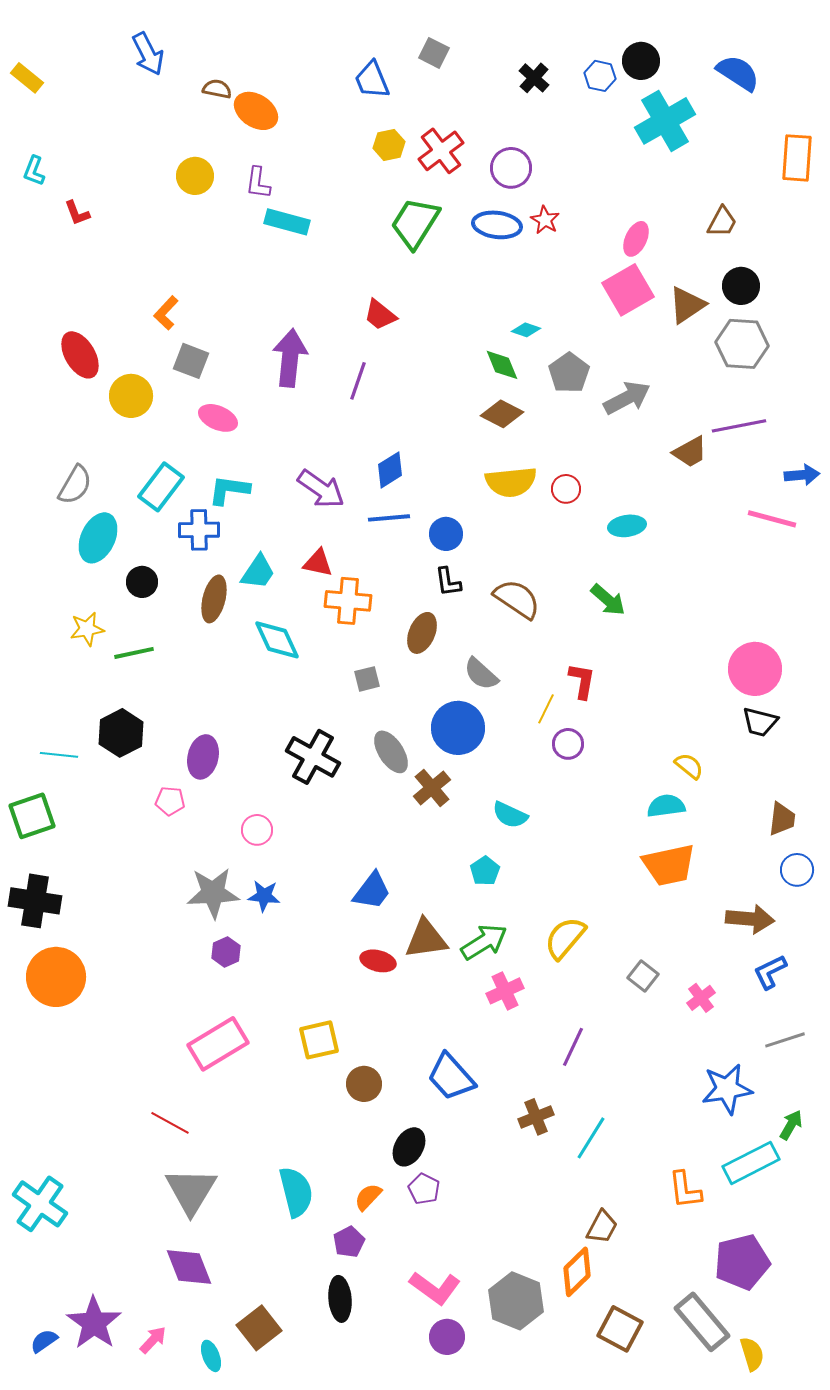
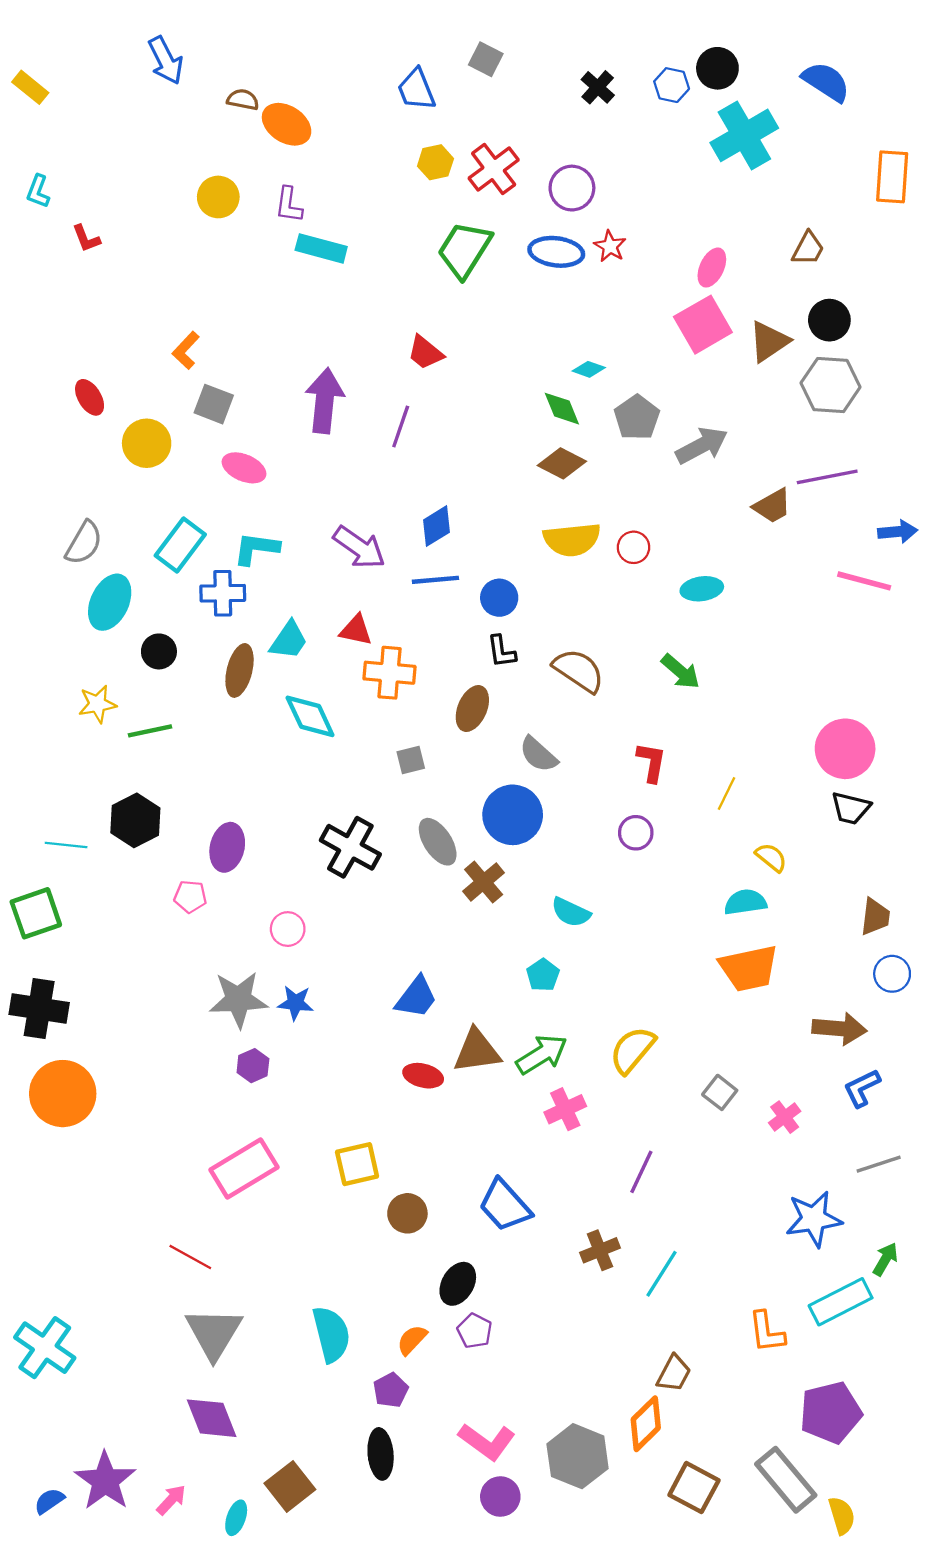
red ellipse: (80, 355) -> (90, 397), size x0.7
yellow line: (546, 709) -> (726, 794), moved
cyan ellipse: (211, 1356) -> (236, 1518), turned 40

